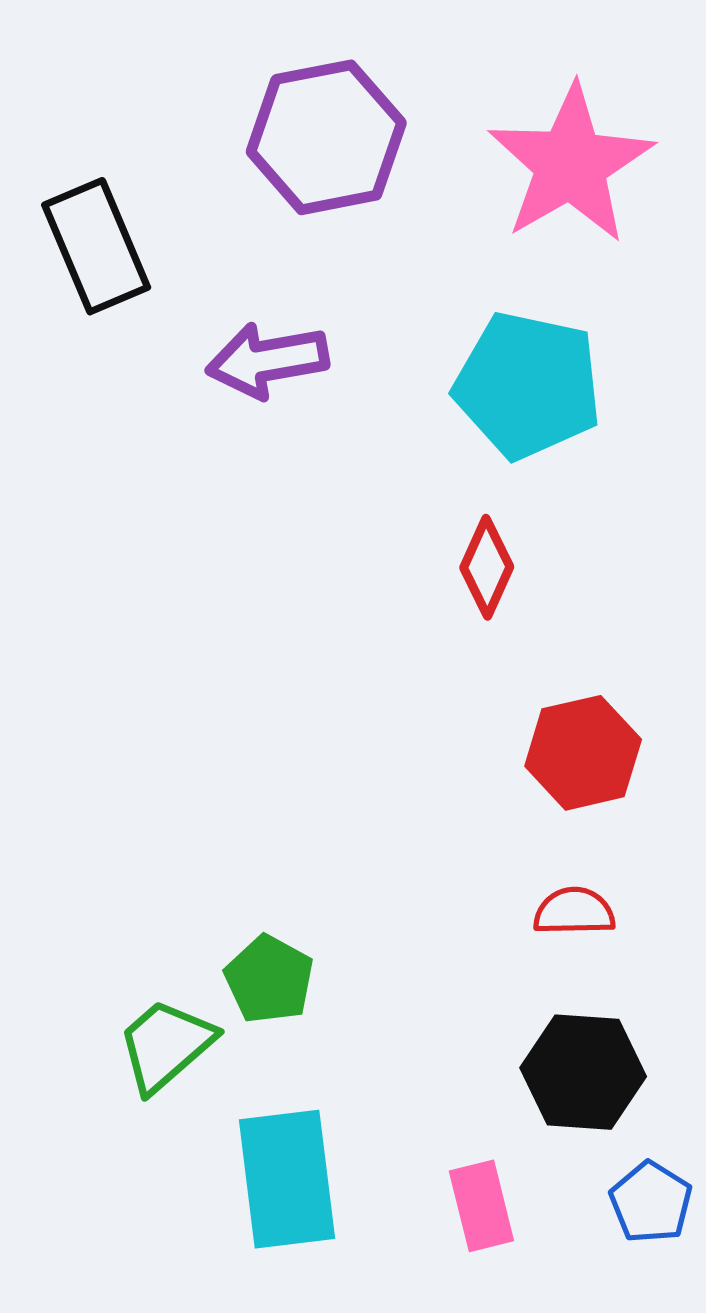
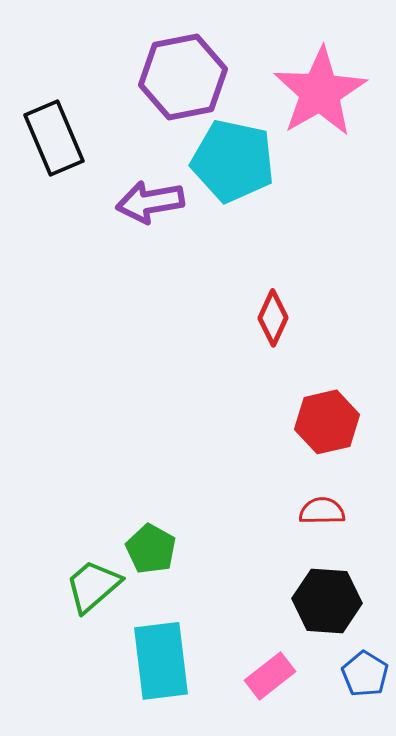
cyan pentagon: (528, 385) -> (233, 161), moved
pink rectangle: (481, 1206) -> (270, 676), turned 66

